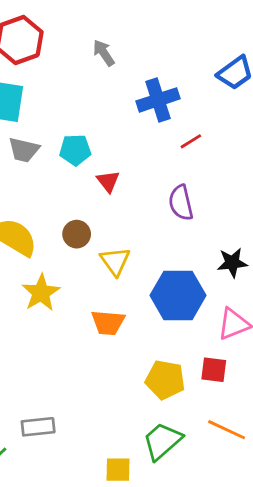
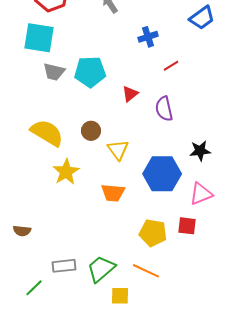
blue cross: (158, 100) -> (148, 37), size x0.7
cyan pentagon: (75, 150) -> (90, 72), size x1.4
red triangle: (108, 181) -> (130, 94), moved, turned 30
orange line: (227, 430) -> (146, 271), moved
green trapezoid: (162, 441) -> (101, 269), moved

